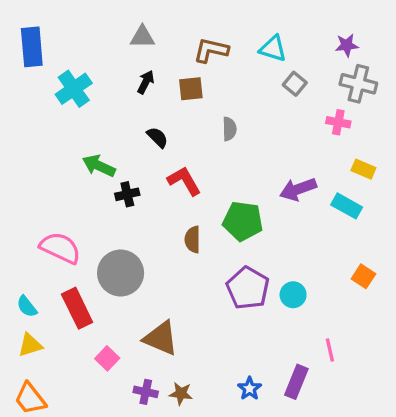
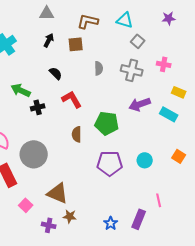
gray cross: (358, 84) -> (132, 70), moved
purple pentagon: (248, 288) -> (110, 163), turned -30
cyan circle: (293, 295) -> (145, 160), moved
brown star: (181, 394) -> (70, 216), moved

